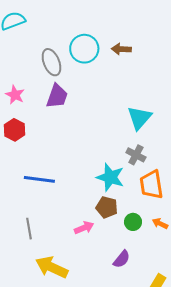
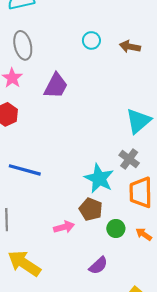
cyan circle: (84, 49) -> (91, 40), size x0.6
gray ellipse: (51, 62) -> (23, 45), moved

